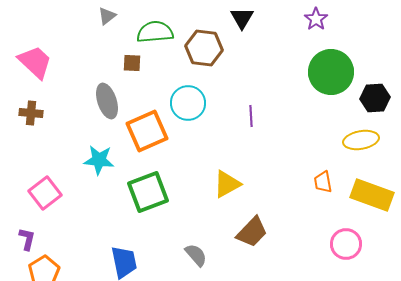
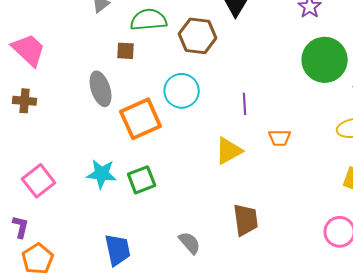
cyan star: (99, 160) -> (102, 174), moved
orange trapezoid: (323, 182) -> (280, 138), moved, turned -80
yellow triangle: (227, 184) -> (229, 151), moved
green square: (148, 192) -> (142, 180), size x0.7
brown trapezoid: (252, 232) -> (246, 220), turned -52

